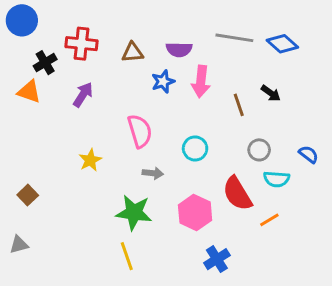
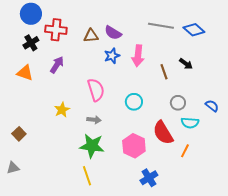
blue circle: (22, 20) -> (31, 14), moved
purple semicircle: (179, 49) -> (113, 33), moved, turned 30
orange triangle: (29, 92) -> (25, 73), moved
gray arrow: (153, 173) -> (94, 120), moved
orange line: (269, 220) -> (185, 151), turned -32

